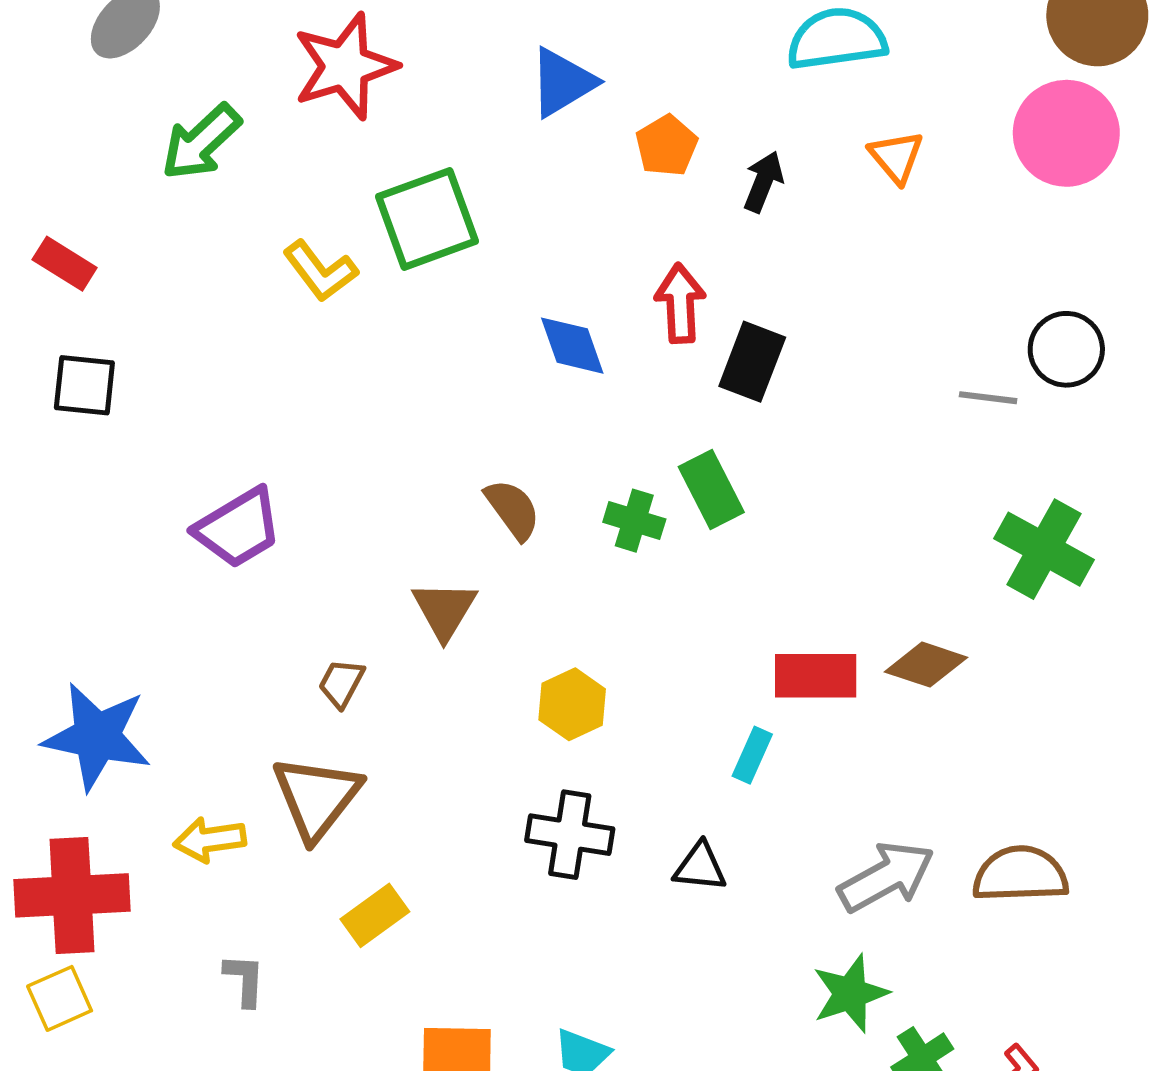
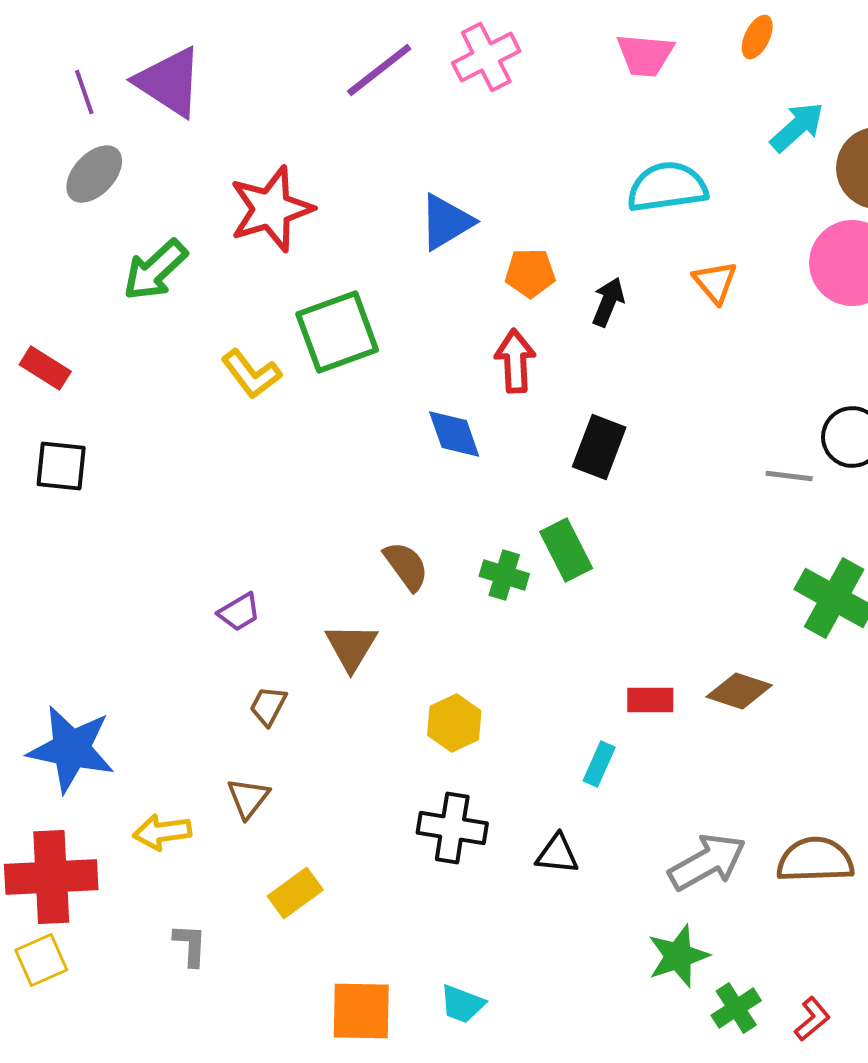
orange pentagon: (667, 146) -> (530, 273), turned 30
red arrow: (680, 303) -> (515, 361), moved
purple trapezoid: (238, 528) -> (239, 612), moved, size x0.6
red rectangle: (816, 676) -> (650, 700), size x0.7
brown triangle: (317, 797) -> (248, 798), size x0.6

